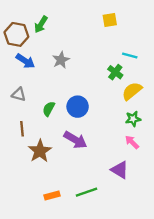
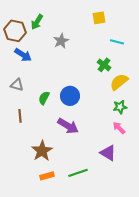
cyan line: (130, 56) -> (117, 42), moved
gray star: (61, 60) -> (61, 41), moved
brown star: (40, 151) -> (42, 151), moved

